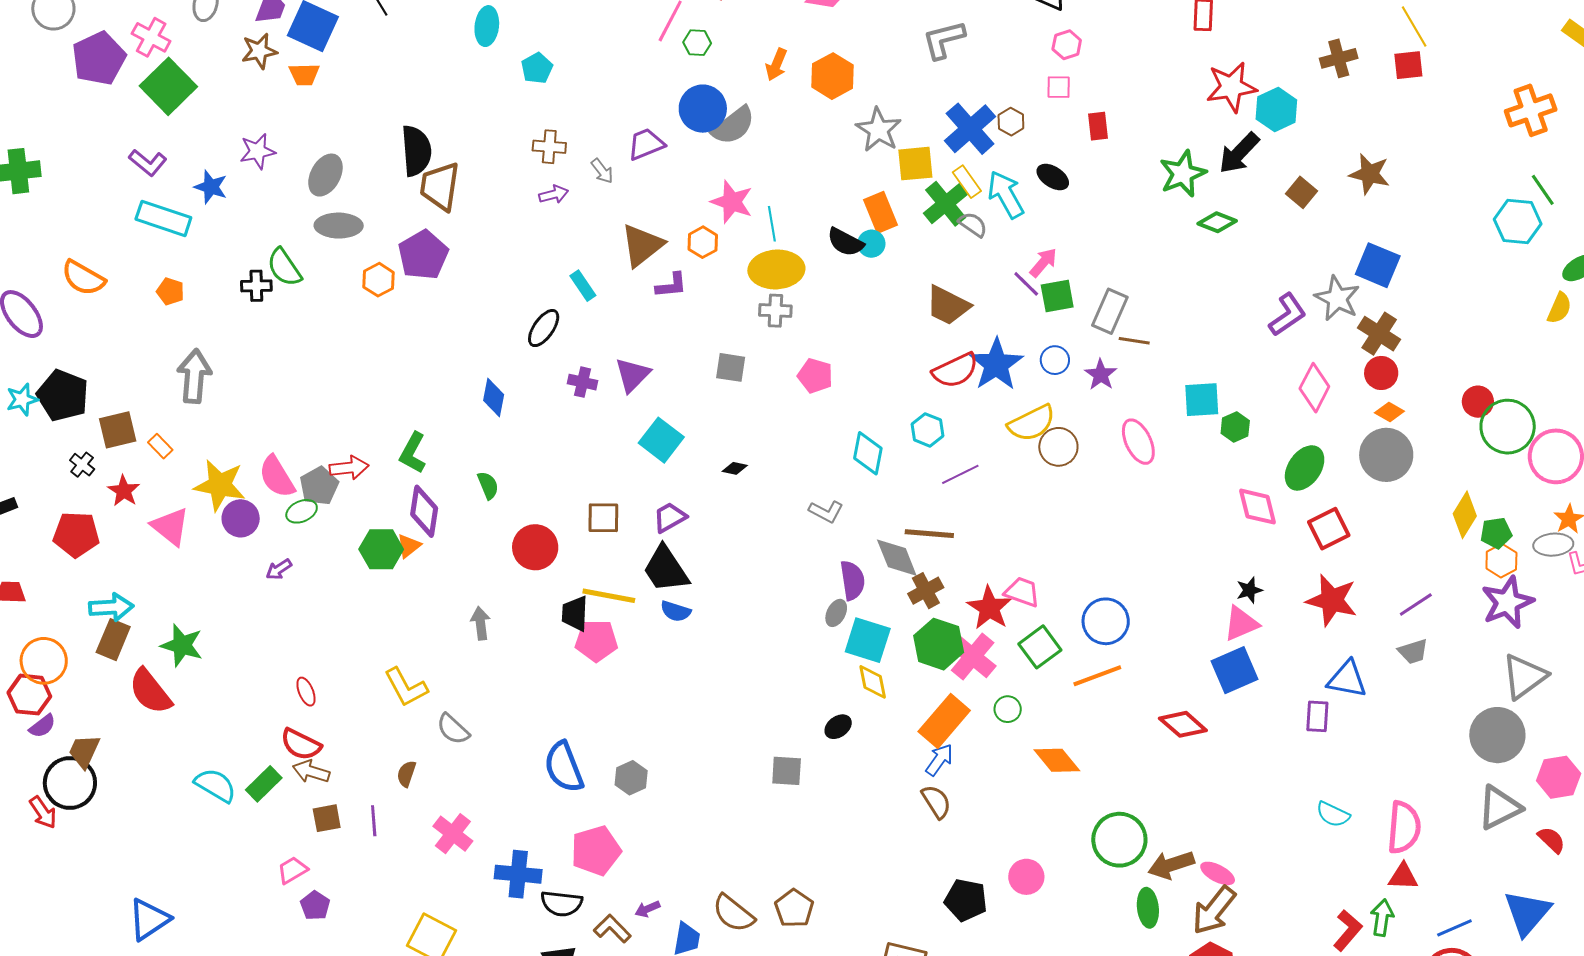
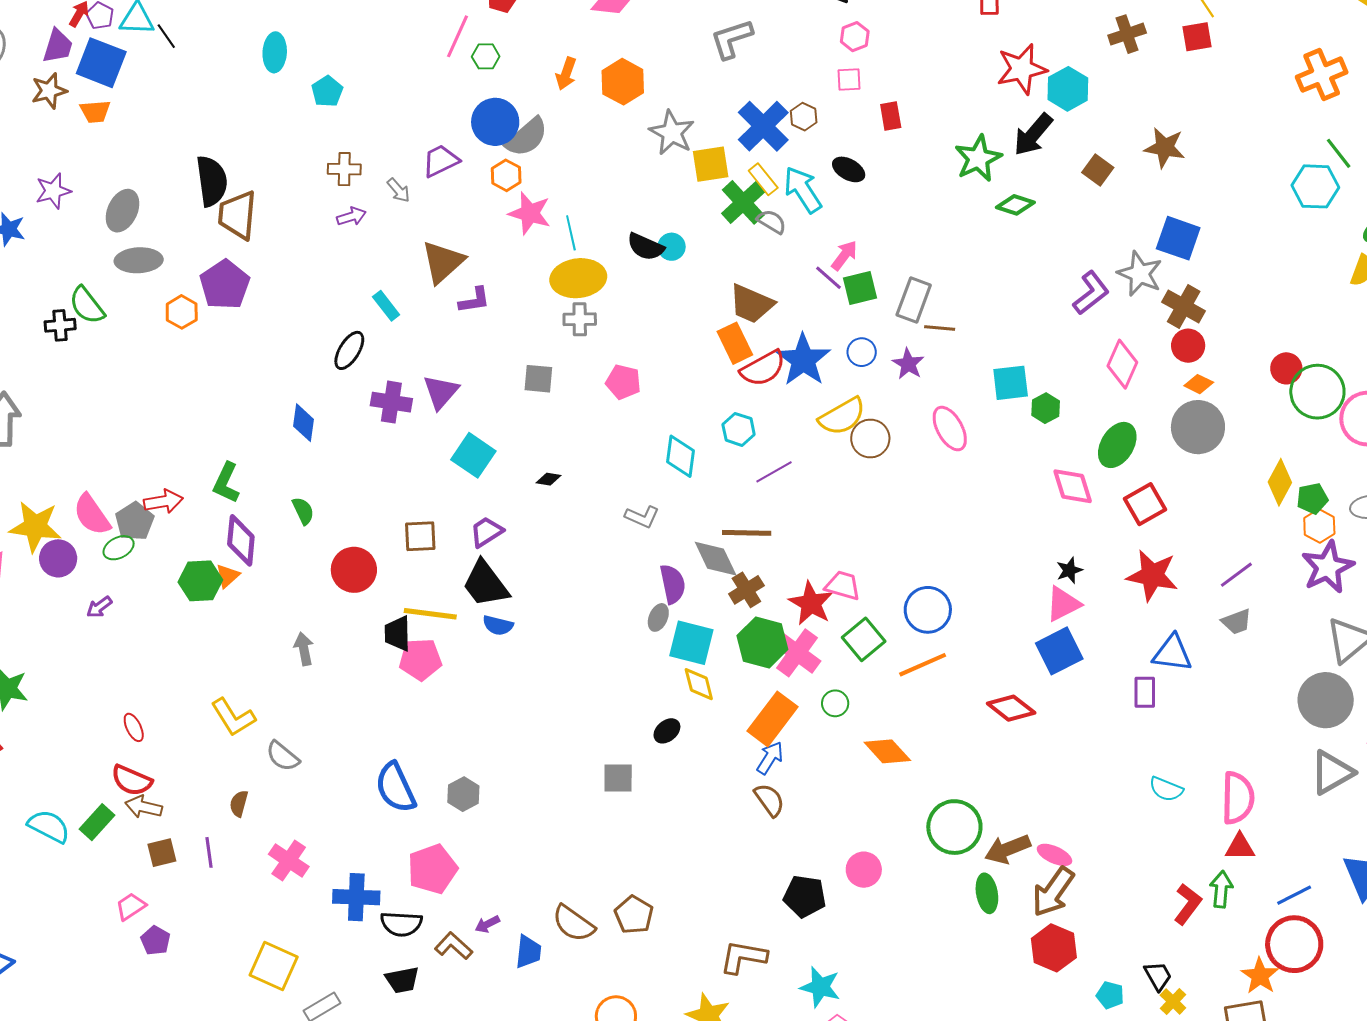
orange rectangle: (880, 212) -> (735, 343), moved
orange hexagon: (703, 242) -> (506, 175), moved
purple cross: (582, 382) -> (391, 402), size x1.4

